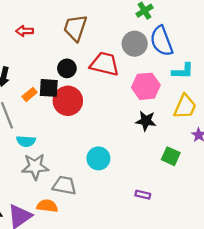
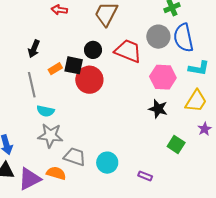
cyan circle: (98, 158) -> (107, 163), moved

